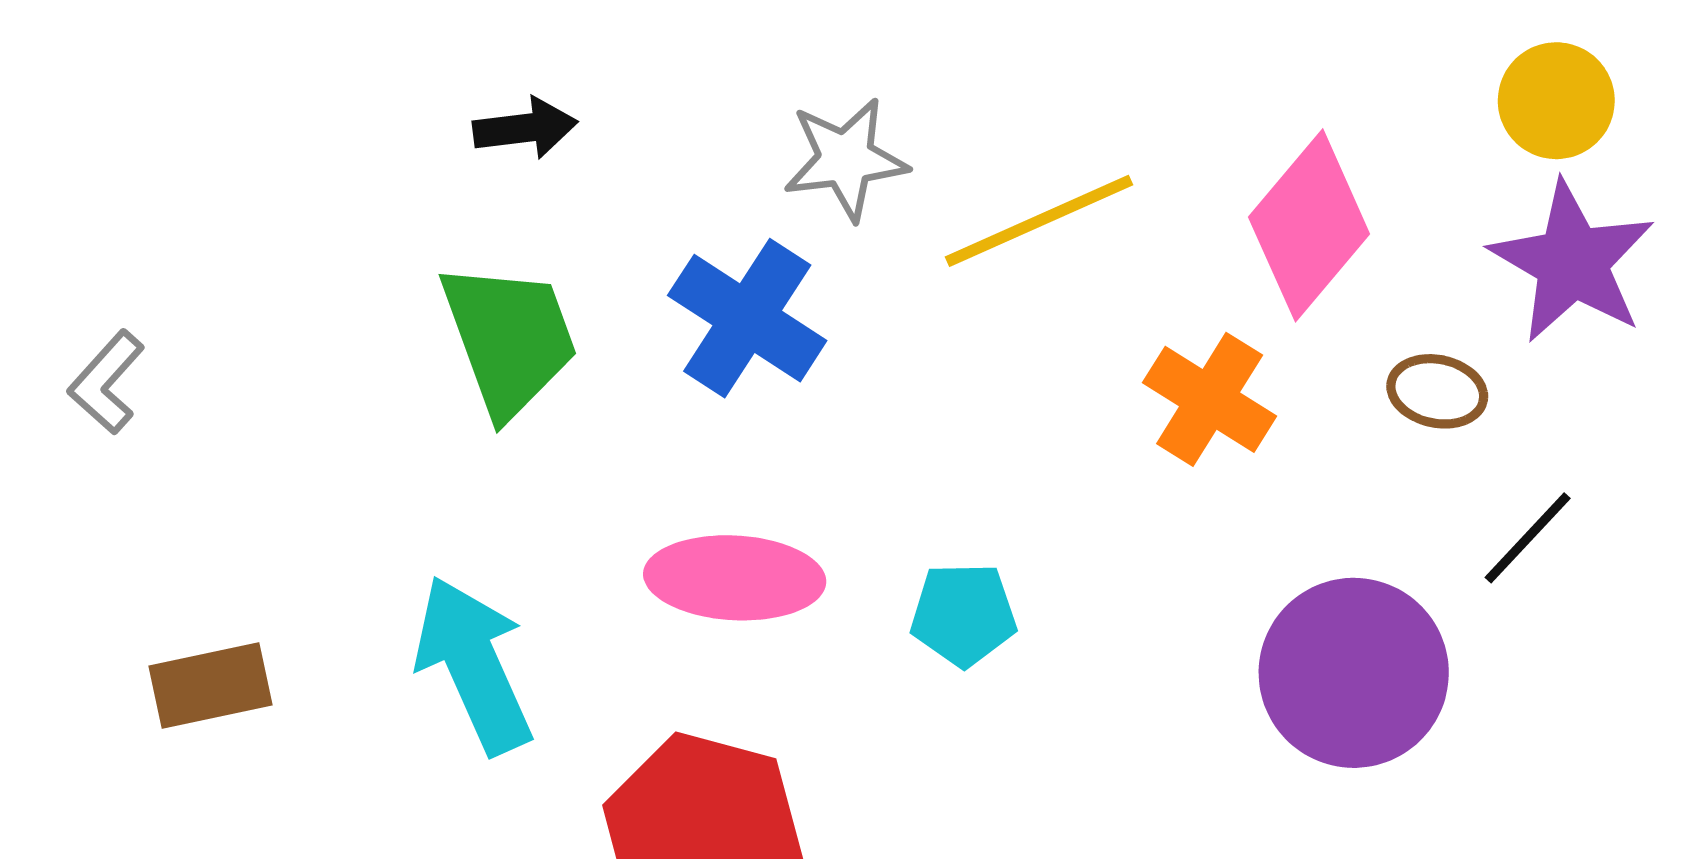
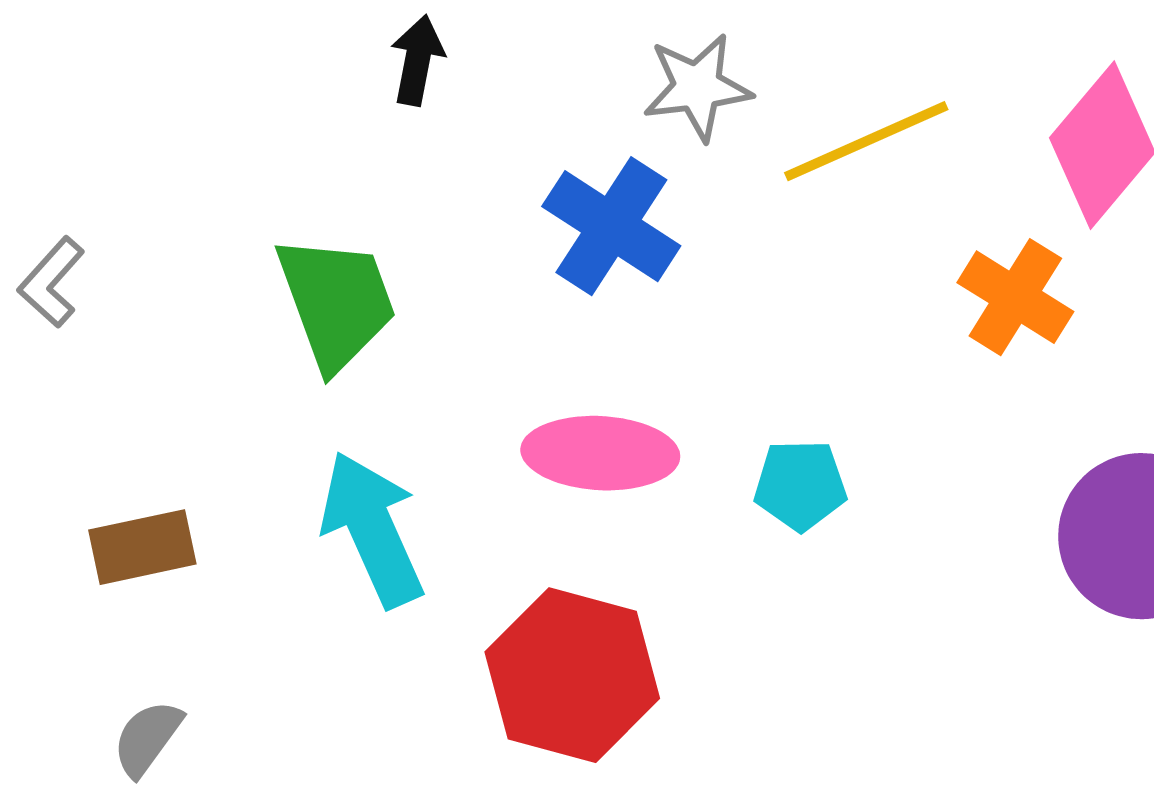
black arrow: (525, 128) -> (417, 60), turned -72
green trapezoid: (509, 339) -> (336, 302), moved

